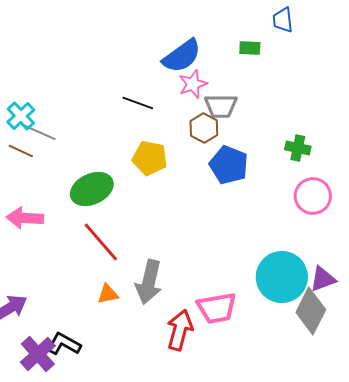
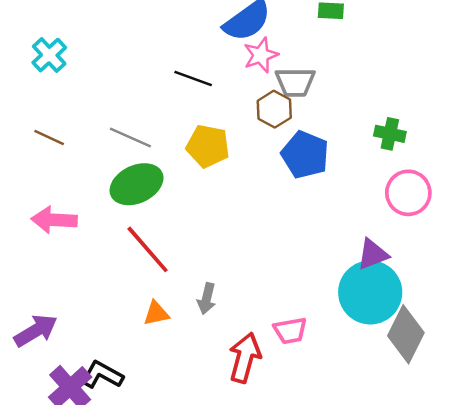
cyan cross: (21, 116) -> (49, 55), moved
gray line: (39, 132) -> (130, 137), moved
purple triangle: (323, 279) -> (373, 254), moved
gray arrow: (149, 282) -> (207, 299), size x0.6
pink trapezoid: (217, 308) -> (290, 331), size x0.7

